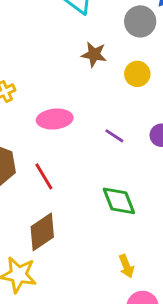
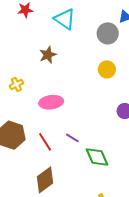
brown star: (94, 54) -> (48, 55), moved, turned -30
purple line: (114, 136) -> (72, 138), moved

